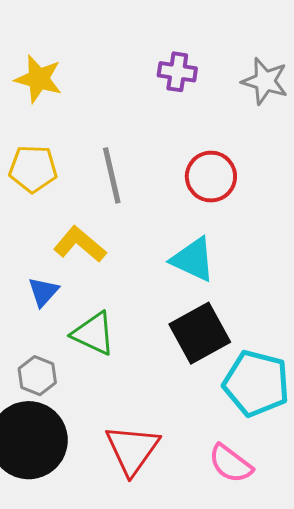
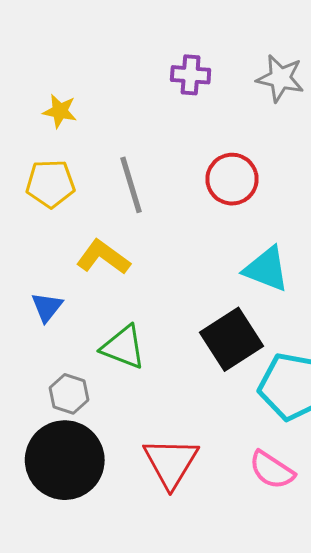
yellow star: (38, 79) -> (60, 111), moved, size x0.7
cyan triangle: (193, 259) -> (266, 269), moved
blue triangle: (43, 292) -> (47, 307), moved

